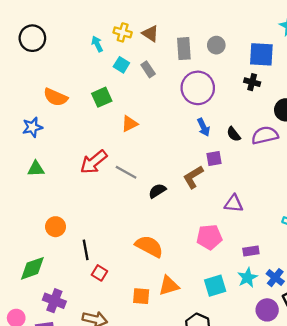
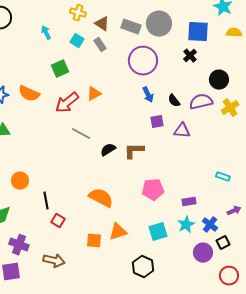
brown triangle: (150, 34) -> (102, 24), moved
cyan arrow: (97, 44) -> (46, 33), moved
gray circle: (216, 45) -> (159, 24), size x1.6
gray rectangle: (184, 49) -> (131, 27), turned -66
black cross: (252, 82) -> (190, 56), turned 32
orange semicircle: (56, 97) -> (29, 94), moved
orange triangle: (130, 124) -> (94, 94), moved
red arrow: (94, 162) -> (67, 103), moved
brown L-shape: (193, 177) -> (134, 151), moved, turned 30
purple triangle: (234, 204) -> (182, 131), moved

